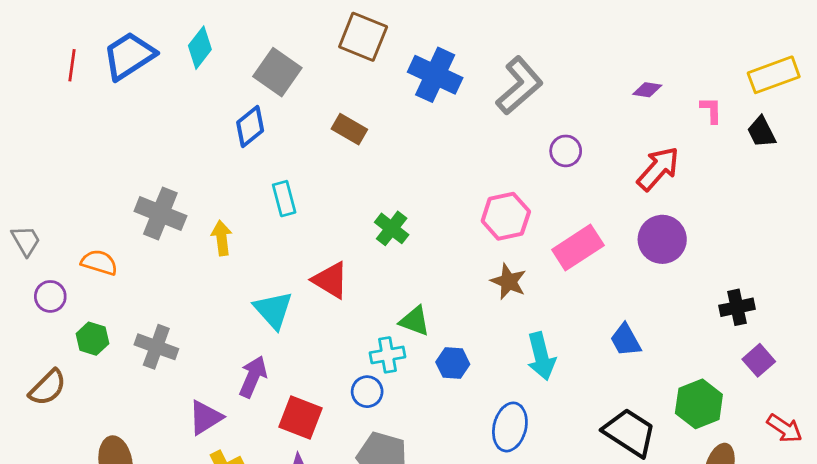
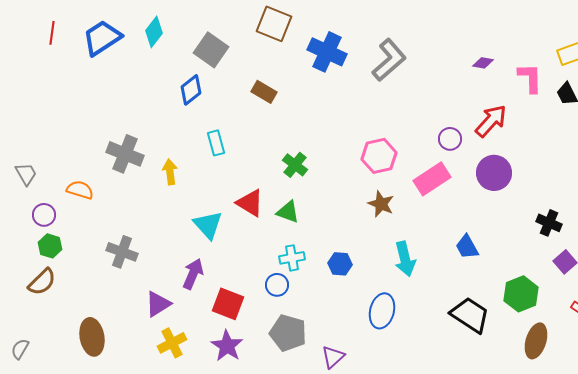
red line: (72, 65) -> (52, 33), moved
pink L-shape: (711, 110) -> (530, 78), size x1.5
purple circle: (566, 151) -> (450, 139), moved
black cross: (737, 307) -> (549, 223), turned 35
green triangle: (415, 321) -> (288, 212), moved
green hexagon: (92, 339) -> (50, 246), moved

